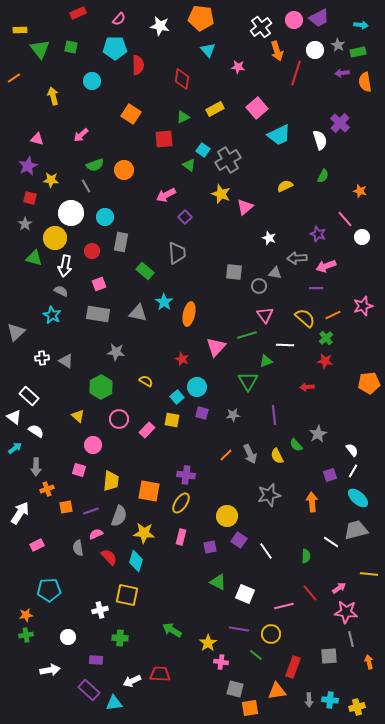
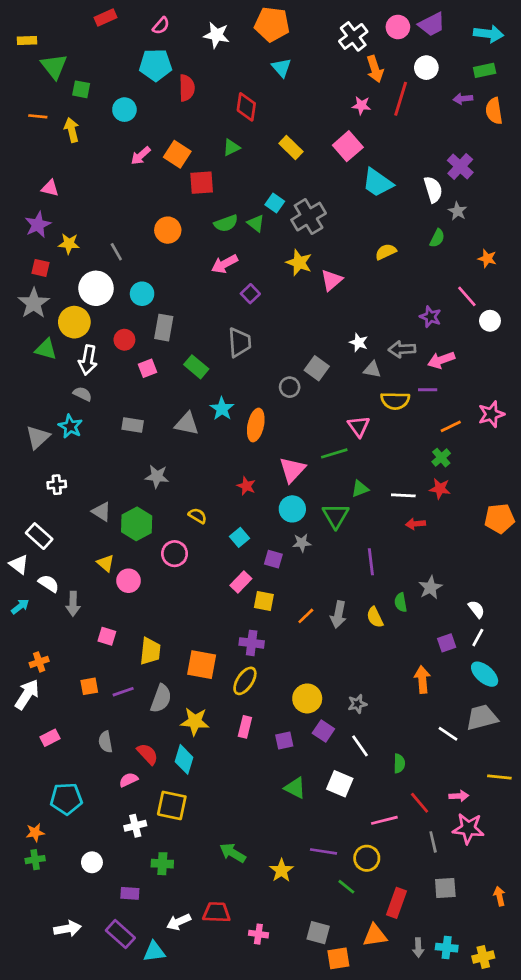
cyan arrow: (361, 25) -> (489, 34), size x1.5
gray star: (338, 45) -> (457, 211), moved
green square: (71, 47) -> (81, 89), moved
pink star: (238, 67) -> (361, 106), moved
orange line: (14, 78) -> (38, 116), moved, turned 40
yellow rectangle: (215, 109) -> (291, 147), turned 72
green triangle: (183, 117) -> (231, 147), moved
pink arrow: (81, 135) -> (141, 156), moved
cyan trapezoid: (279, 135) -> (378, 183), turned 60
red square: (164, 139) -> (202, 183), moved
green semicircle: (95, 165) -> (226, 223), moved
gray star: (25, 224) -> (34, 303), size x1.6
white star: (269, 238) -> (359, 342), moved
gray square: (234, 272) -> (317, 368), turned 30
pink square: (99, 284) -> (147, 368), moved
gray circle: (259, 286) -> (290, 387), moved
gray rectangle: (98, 314) -> (133, 425), size x0.7
yellow semicircle: (305, 318) -> (395, 401), moved, turned 140
gray triangle: (16, 332) -> (38, 437), moved
white line: (285, 345) -> (403, 495), moved
gray triangle: (66, 361) -> (101, 512), moved
cyan circle: (197, 387) -> (292, 509), moved
gray star: (233, 415) -> (302, 543), moved
pink circle: (119, 419) -> (175, 554), moved
yellow square: (172, 420) -> (264, 601), moved
pink rectangle: (147, 430) -> (241, 582), moved
pink circle: (93, 445) -> (129, 581), moved
green semicircle: (296, 445) -> (401, 602), turned 32
gray arrow: (250, 454) -> (338, 615), turned 36
gray arrow: (36, 467) -> (73, 604), moved
orange cross: (47, 489) -> (39, 662), moved
gray star: (269, 495) -> (357, 704), moved, size x0.6
pink semicircle: (96, 534) -> (129, 780), moved
green semicircle: (306, 556) -> (399, 763), moved
pink arrow: (339, 588) -> (459, 796), turned 32
white square: (245, 594) -> (340, 784), moved
gray line: (351, 639) -> (433, 842), moved
pink cross: (221, 662) -> (258, 934), moved
white arrow: (50, 670) -> (68, 929), moved

